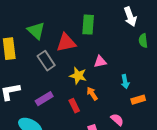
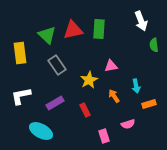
red triangle: (66, 43) -> (73, 30), moved
yellow star: (78, 76) -> (89, 80), turned 30
orange arrow: (92, 94) -> (114, 96), moved
pink semicircle: (117, 120) -> (128, 124), turned 120

